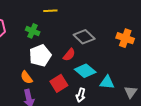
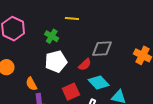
gray diamond: (84, 37) -> (102, 49), turned -55
orange semicircle: (26, 77) -> (31, 84), moved

